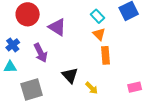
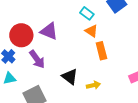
red circle: (28, 14) -> (21, 35), moved
yellow arrow: (92, 88) -> (93, 85), turned -48

